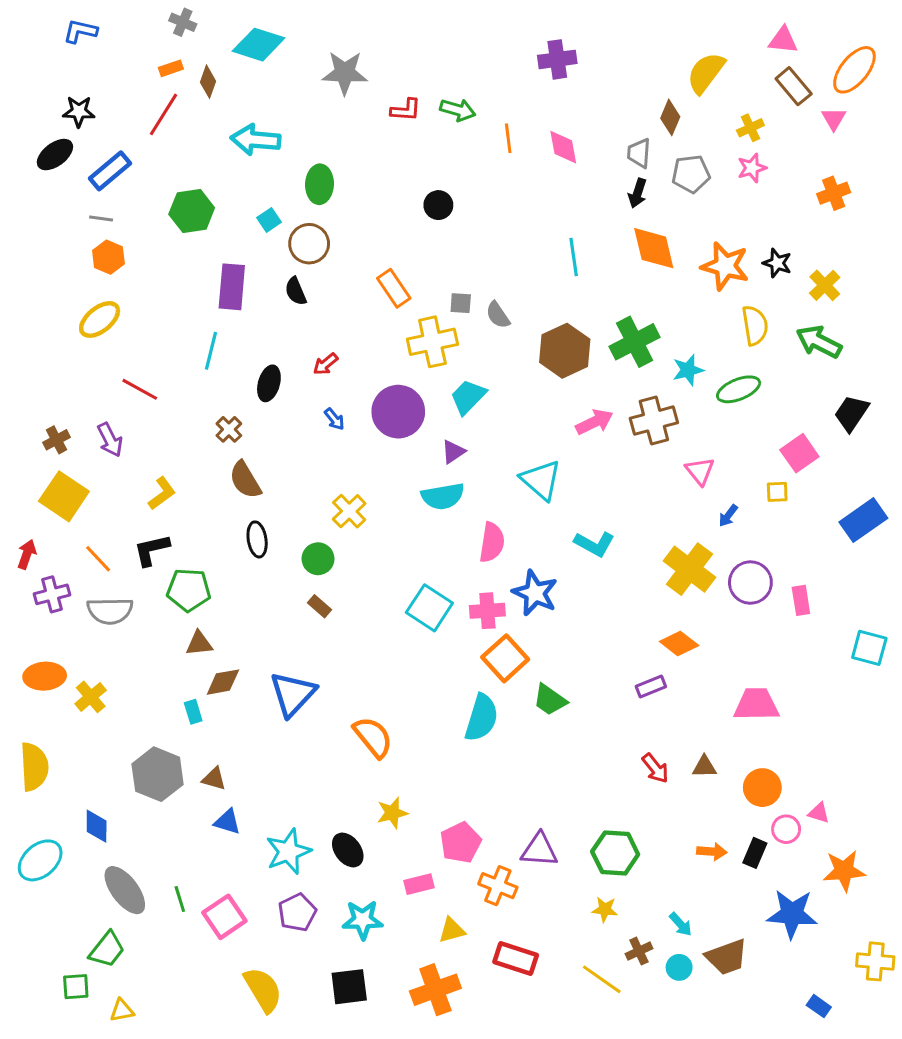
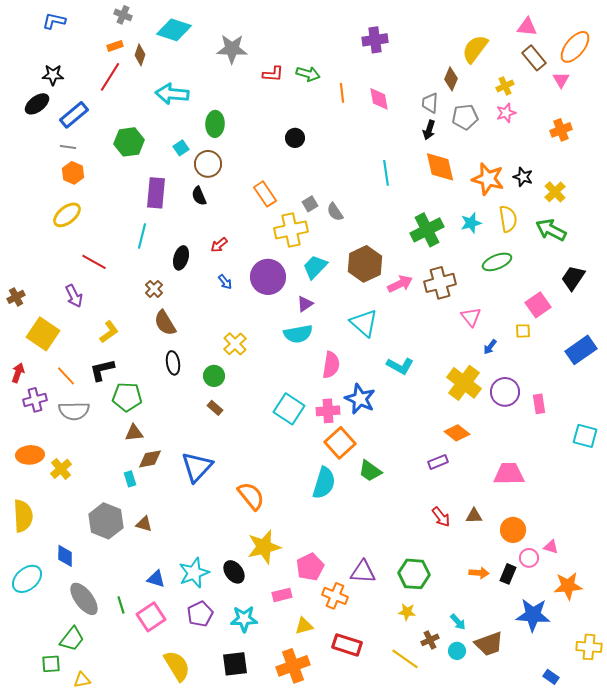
gray square: (461, 303) -> (310, 204), turned -35
brown hexagon: (565, 351) -> (365, 264), moved
cyan star: (688, 370) -> (471, 223), moved
brown cross: (56, 440) -> (16, 297), moved
yellow star: (392, 813) -> (264, 547), size x1.6
blue triangle: (227, 822) -> (156, 579), moved

